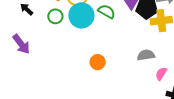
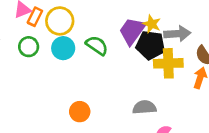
cyan circle: (81, 15) -> (63, 48), size x0.7

